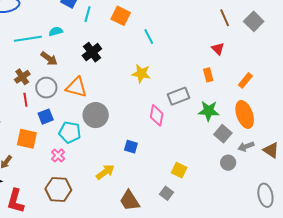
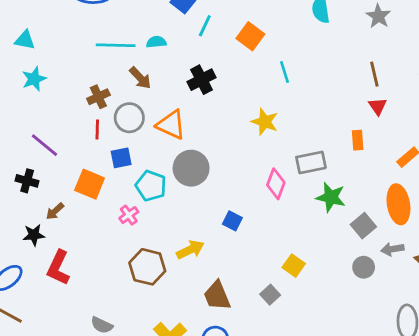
brown line: (225, 18) -> (374, 74), moved
green star: (209, 111) -> (331, 197), moved
brown hexagon: (58, 189) -> (147, 267), moved

